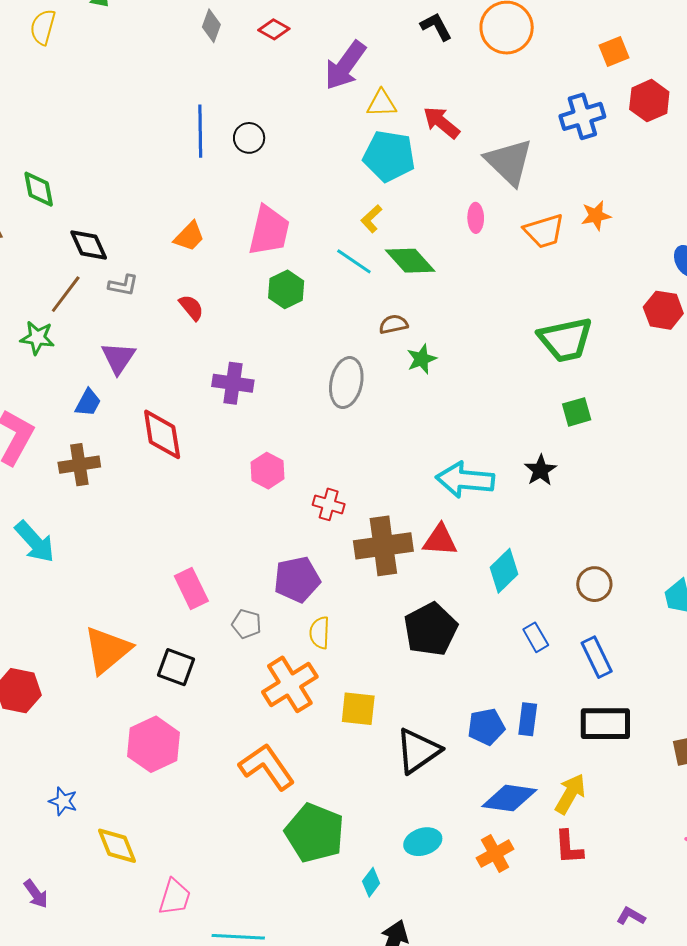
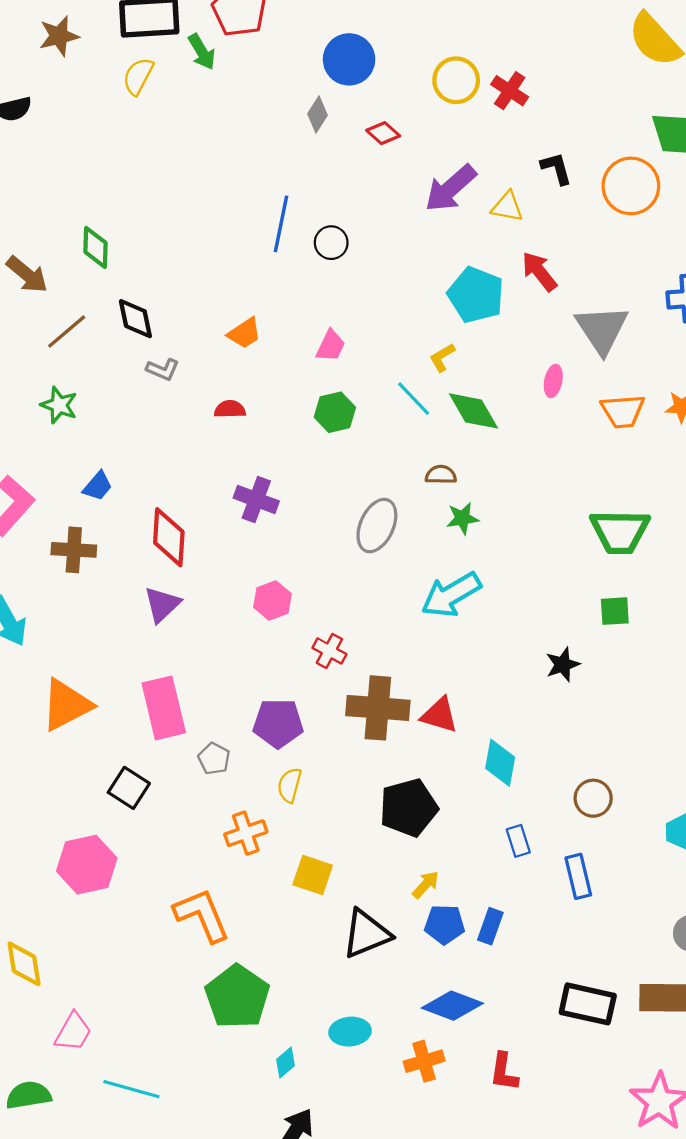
yellow triangle: (382, 103) -> (507, 207), moved
pink trapezoid: (269, 231) -> (331, 346), size x0.6
brown line: (66, 294) -> (67, 331), moved
red semicircle: (191, 307) -> (230, 409), turned -64
purple triangle: (118, 358) -> (162, 604), moved
cyan arrow: (465, 480) -> (451, 595), moved, turned -48
cyan diamond: (504, 571) -> (500, 763), turned -48
pink rectangle: (191, 589) -> (164, 708), size x1.4
orange triangle: (107, 650) -> (66, 705), moved
orange cross: (290, 684) -> (246, 833), size x0.7
black rectangle: (605, 724) -> (588, 1004), moved
yellow arrow: (570, 794) -> (426, 885), moved, size x0.7

